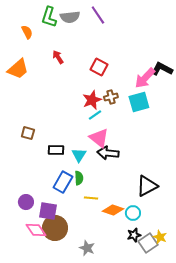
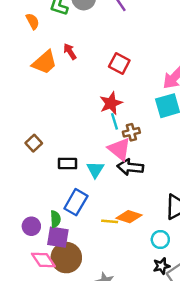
orange trapezoid: (18, 69) -> (45, 62), moved
brown cross: (111, 97) -> (131, 132), moved
cyan line: (95, 115) -> (115, 121), turned -72
brown square: (28, 133) -> (34, 143), turned 32
green semicircle: (79, 178) -> (55, 219), moved
orange diamond: (113, 210) -> (129, 217), moved

